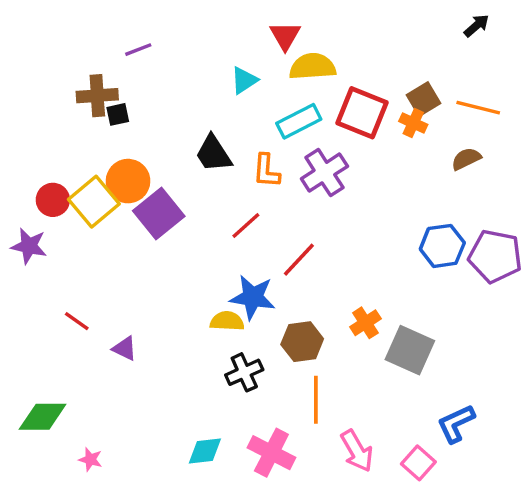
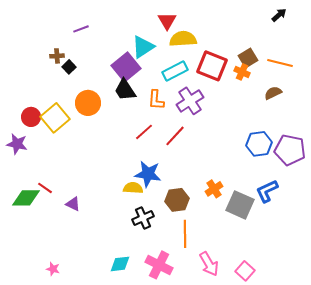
cyan triangle: (244, 80) -> (143, 47), size x1.4
brown cross: (97, 96) -> (57, 56), size x0.6
black square: (118, 114) -> (69, 67), turned -32
orange circle: (128, 181) -> (88, 103), moved
purple square: (159, 214) -> (126, 67), moved
red line: (299, 260) -> (175, 136), moved
green diamond: (43, 417) -> (26, 198), moved
blue L-shape: (456, 424) -> (267, 191), moved

